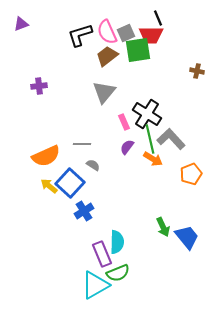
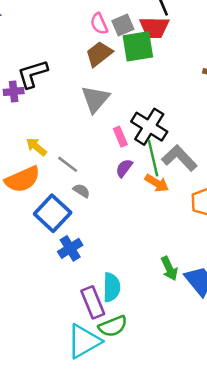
pink semicircle: (107, 32) -> (99, 24), size x0.7
black L-shape: (80, 35) -> (32, 74), moved
gray line: (82, 144) -> (68, 164), turned 36
yellow arrow: (49, 186) -> (36, 147), moved

